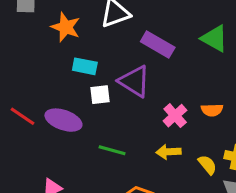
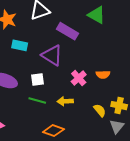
green triangle: (214, 38) -> (97, 15), moved
white square: (100, 95) -> (38, 79), moved
yellow arrow: (168, 152) -> (65, 101), moved

